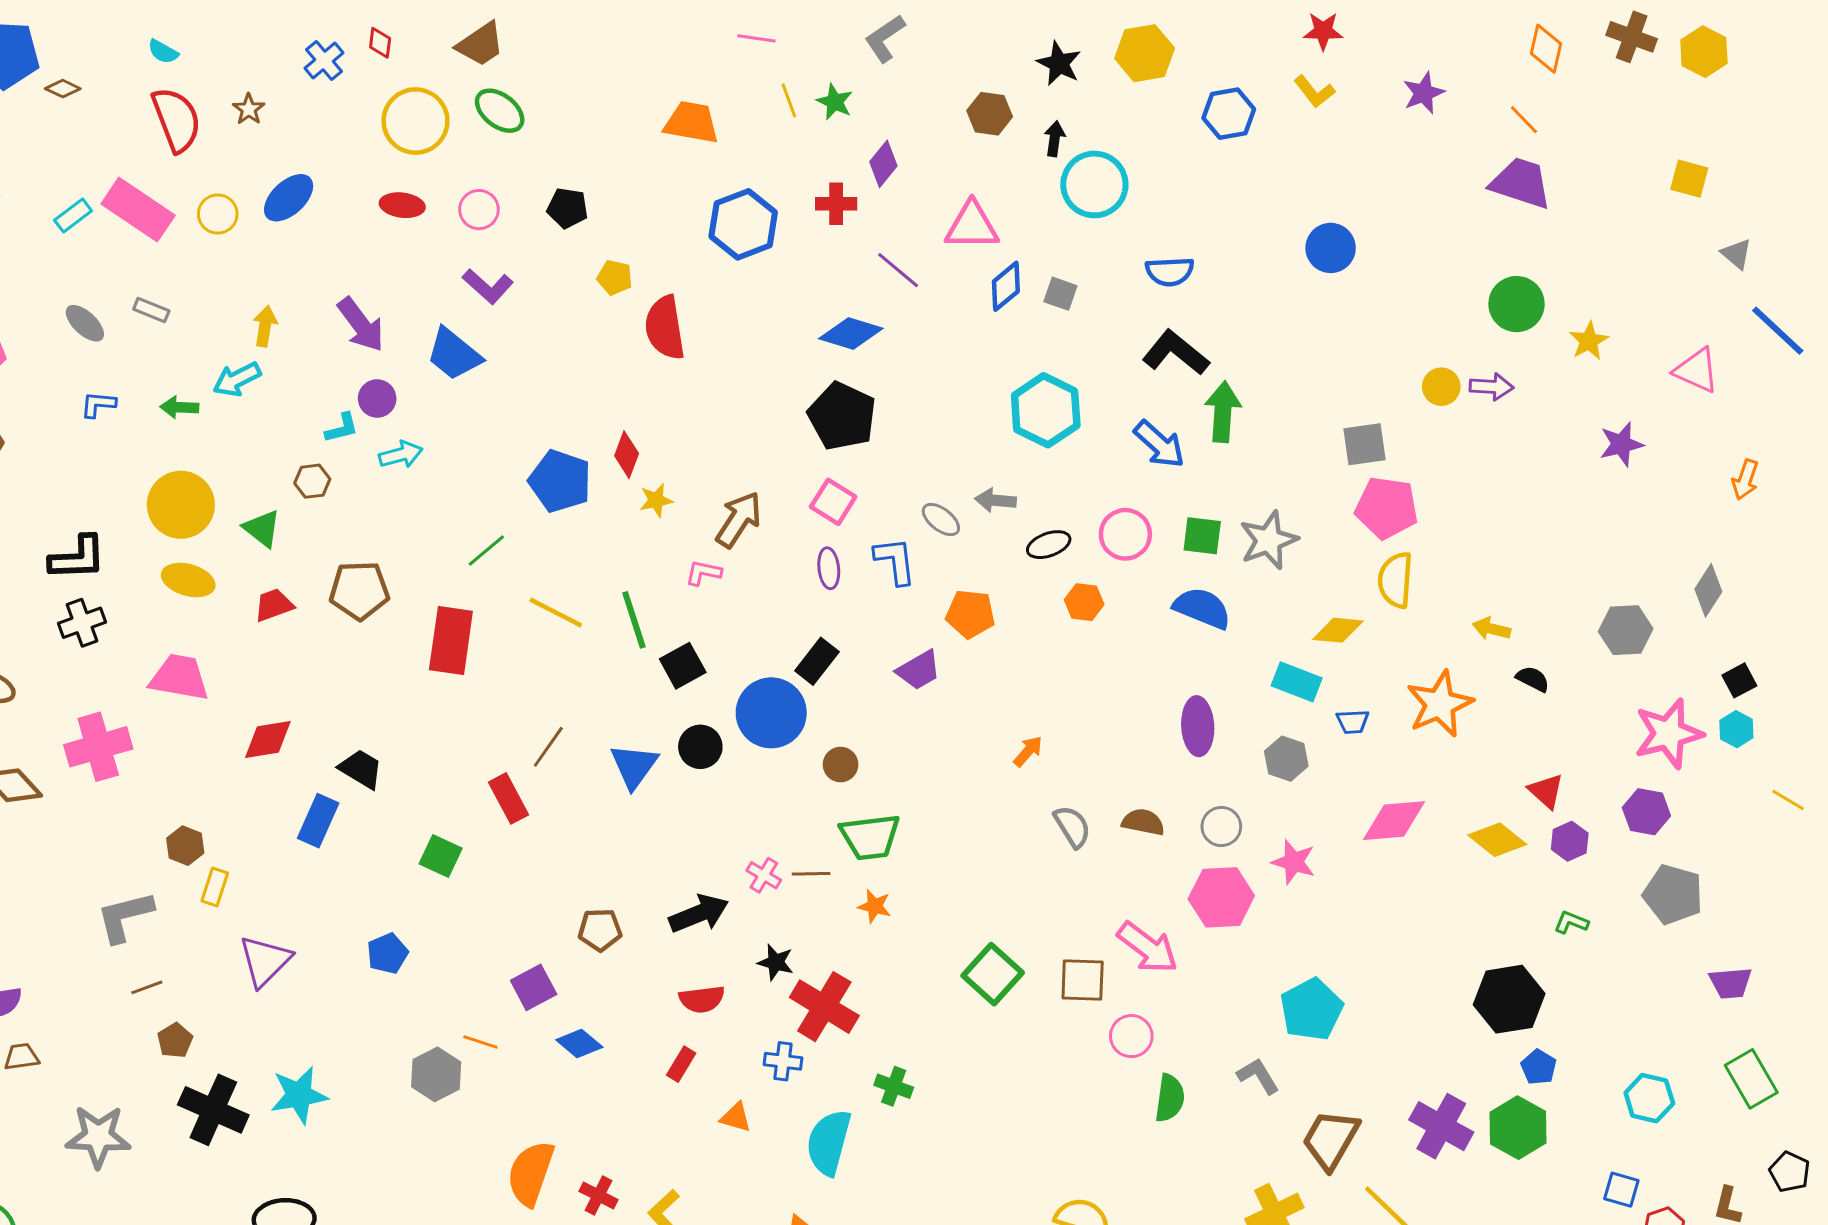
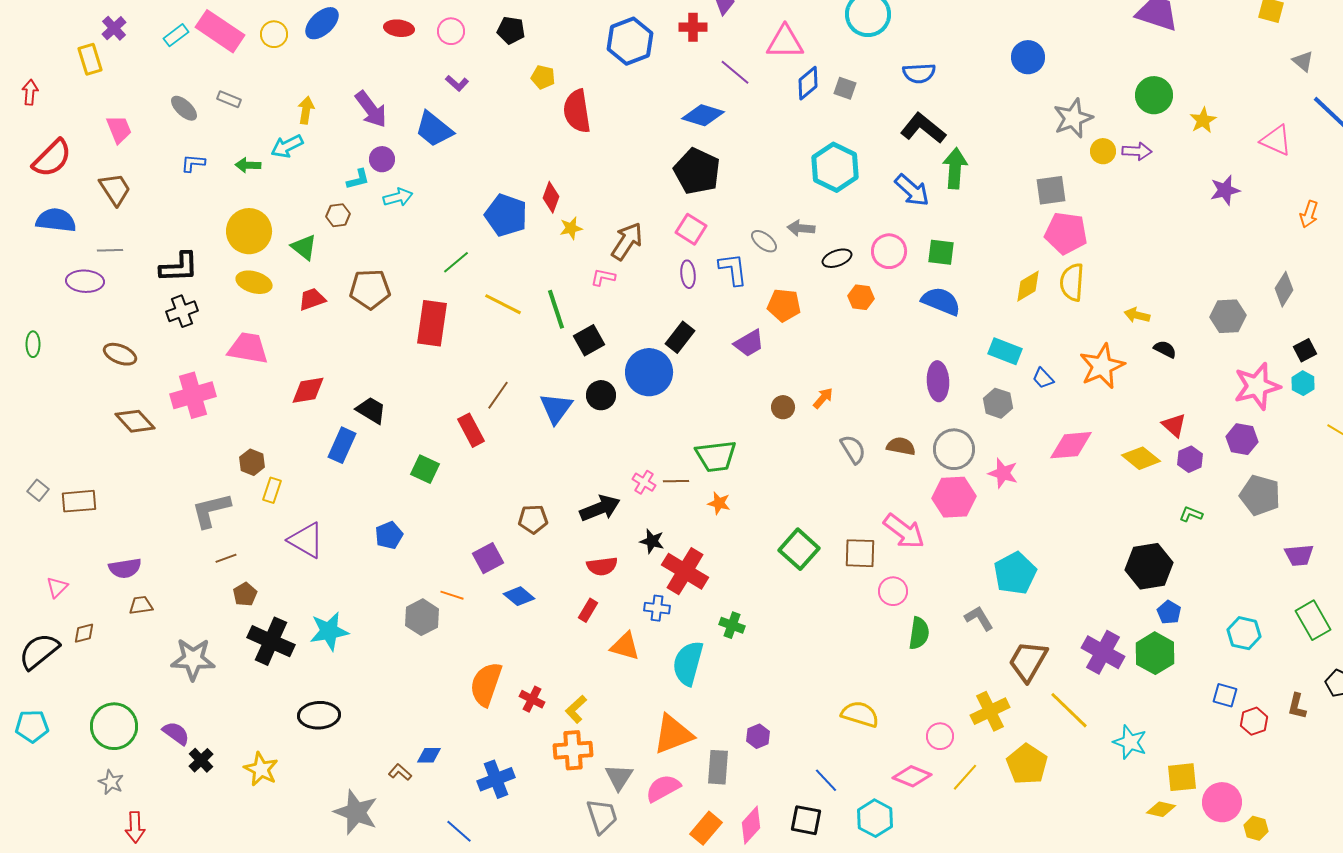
purple L-shape: (488, 286) -> (457, 83), size x0.7
gray star: (1269, 540) -> (1073, 118), moved
yellow diamond: (1338, 630) -> (1028, 286), moved, turned -36
blue trapezoid: (1353, 722) -> (1043, 378), turned 50
brown circle: (841, 765) -> (783, 407), moved
gray circle: (1221, 827) -> (954, 449), size x1.5
purple triangle: (265, 961) -> (306, 540), turned -45
orange triangle: (736, 1117) -> (625, 646), size x1.4

